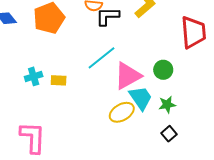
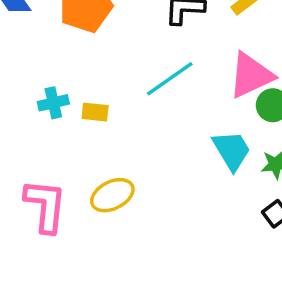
pink triangle: (128, 76) -> (251, 75), moved
yellow ellipse: (122, 112) -> (112, 195), moved

